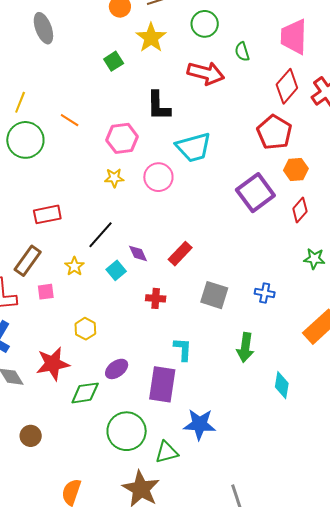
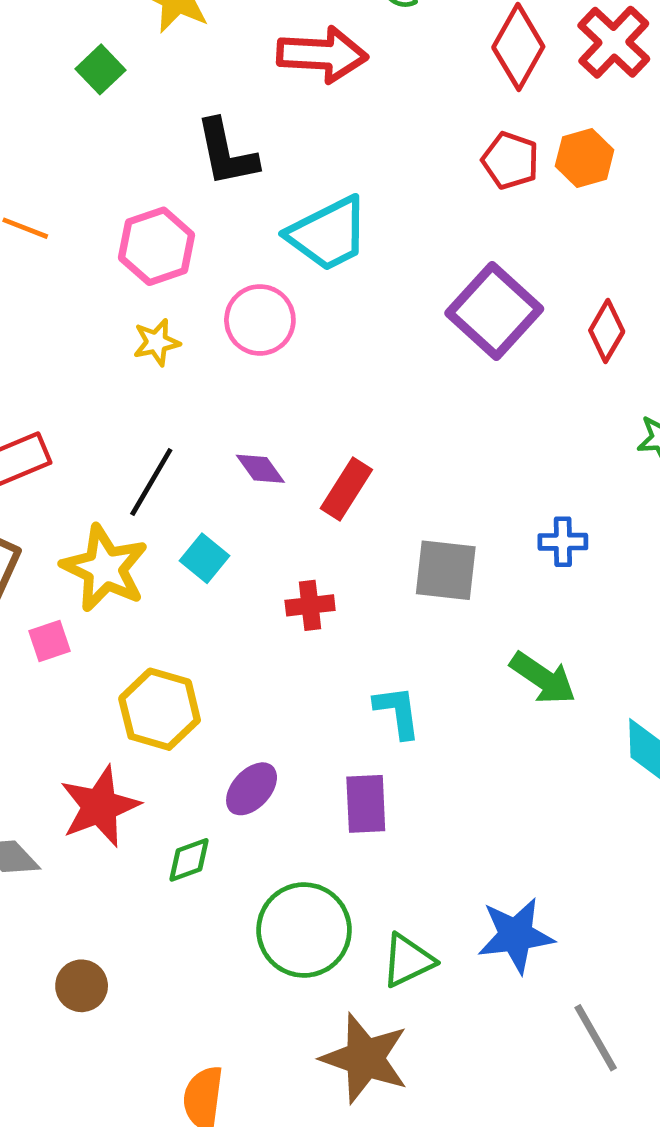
red pentagon: (274, 132) -> (510, 161), size x0.7
orange hexagon: (296, 169) -> (585, 158), moved
purple diamond: (138, 253) -> (260, 469), moved
yellow star: (74, 266) -> (105, 568), size x1.8
yellow hexagon: (85, 329) -> (160, 709), size x1.5
green arrow: (245, 347) -> (543, 678), turned -52
purple rectangle: (162, 384) -> (366, 804), size x0.7
green diamond: (85, 393) -> (189, 860), size x0.7
blue star: (200, 424) -> (516, 935), moved

